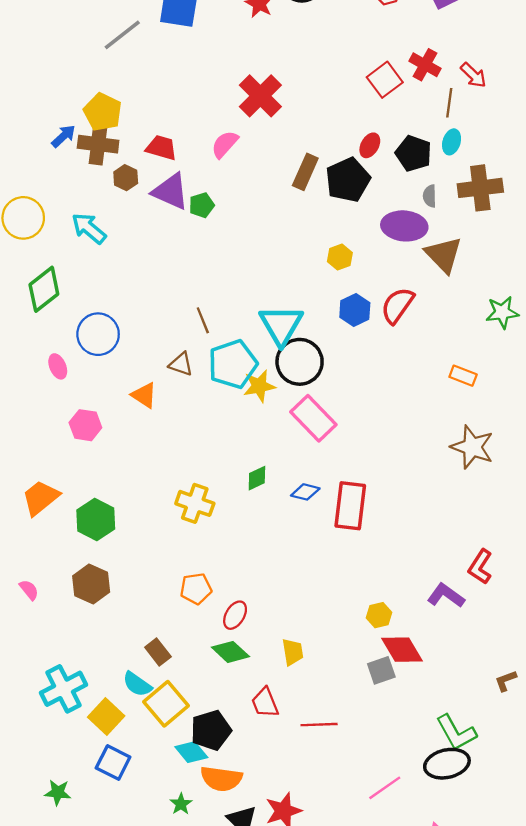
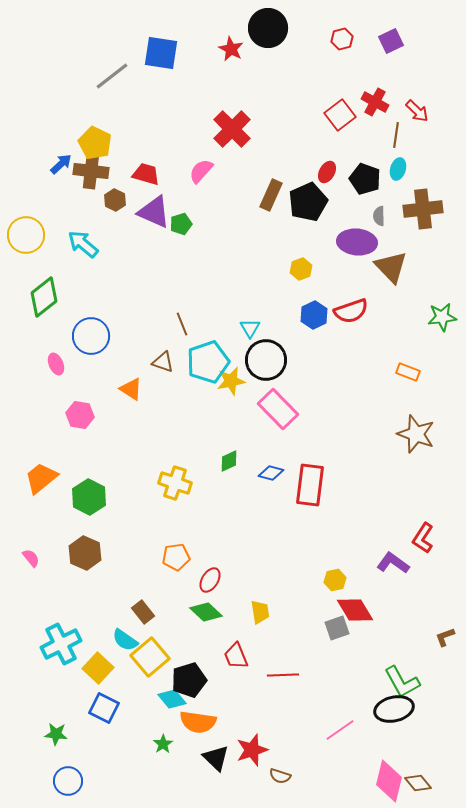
red semicircle: (397, 305) -> (351, 311), turned -144
cyan triangle: (281, 325) -> (250, 328), size x0.5

